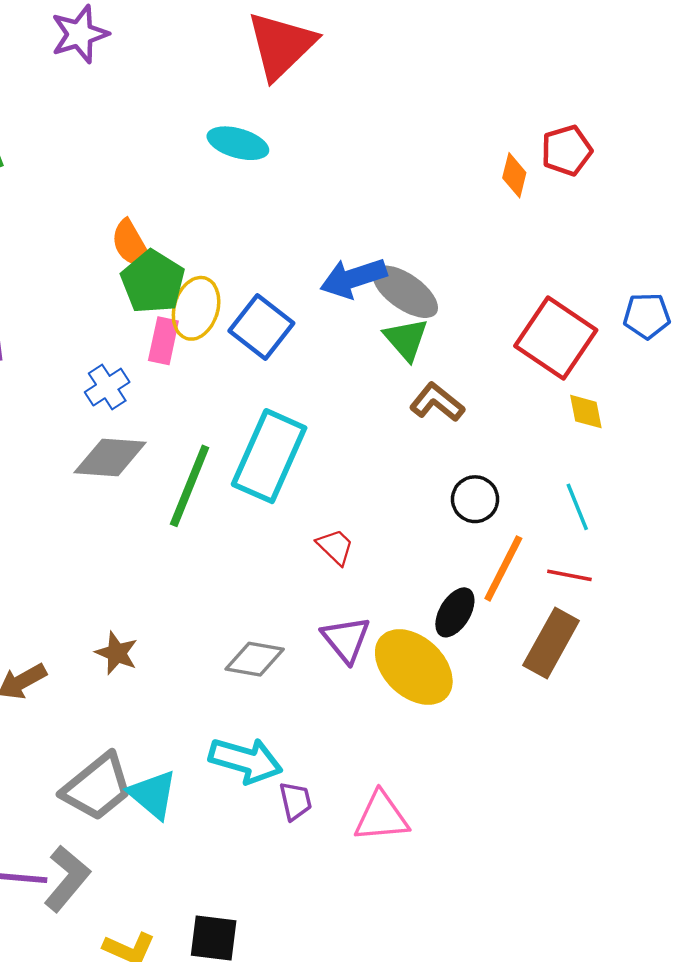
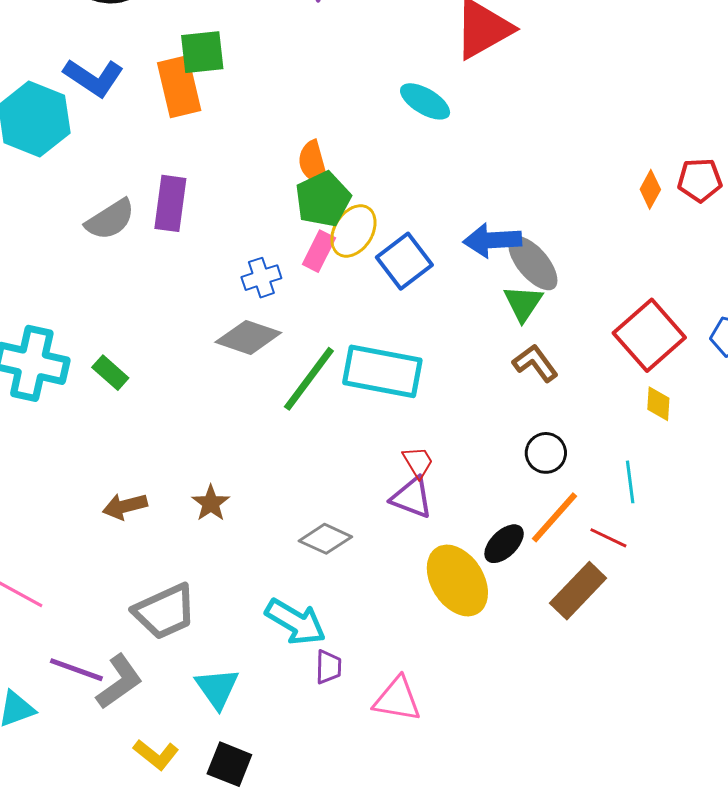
cyan rectangle: (269, 456) -> (382, 371), turned 62
purple triangle: (346, 639) -> (412, 498), moved, turned -45
cyan triangle: (153, 794) -> (217, 688), moved

